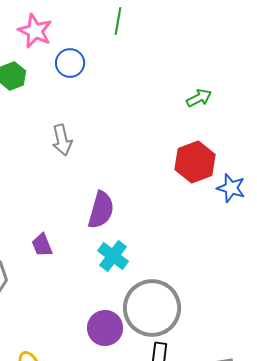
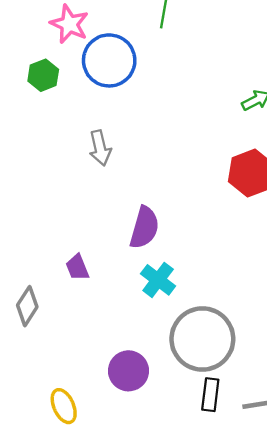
blue circle: (70, 63) -> (109, 60), size x1.6
purple circle: (105, 328) -> (128, 371), moved

